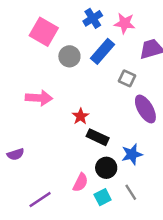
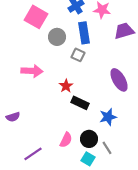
blue rectangle: (103, 51) -> (84, 33), turned -50
gray square: (127, 78) -> (78, 55), moved
black circle: (106, 168) -> (89, 139), moved
cyan square: (103, 197) -> (88, 159), moved, turned -32

